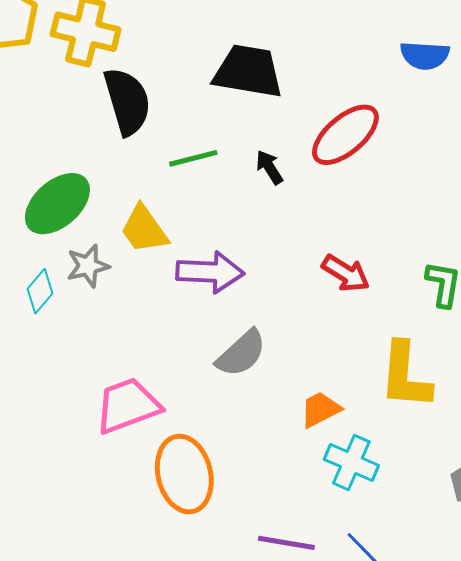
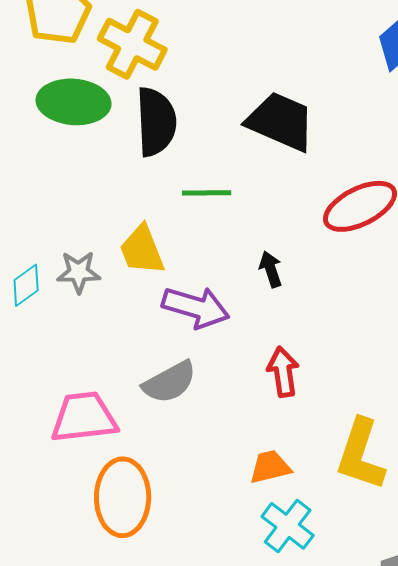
black arrow: (269, 167) -> (271, 269), moved
green ellipse: (57, 204) -> (74, 102), moved, turned 32
red arrow: (346, 273) -> (283, 372), moved, turned -144
gray semicircle: (241, 353) -> (170, 382), moved

